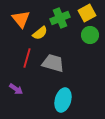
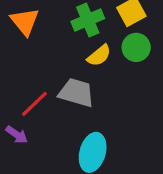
yellow semicircle: (40, 33) -> (99, 56), moved
red line: (27, 58) -> (34, 104), moved, turned 30

